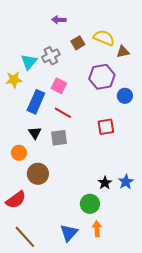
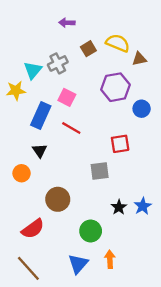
gray square: (59, 138) -> (100, 171), moved
brown circle: (38, 174) -> (58, 199), moved
red semicircle: (16, 200) -> (33, 229), moved
green circle: (90, 204) -> (91, 231), moved

